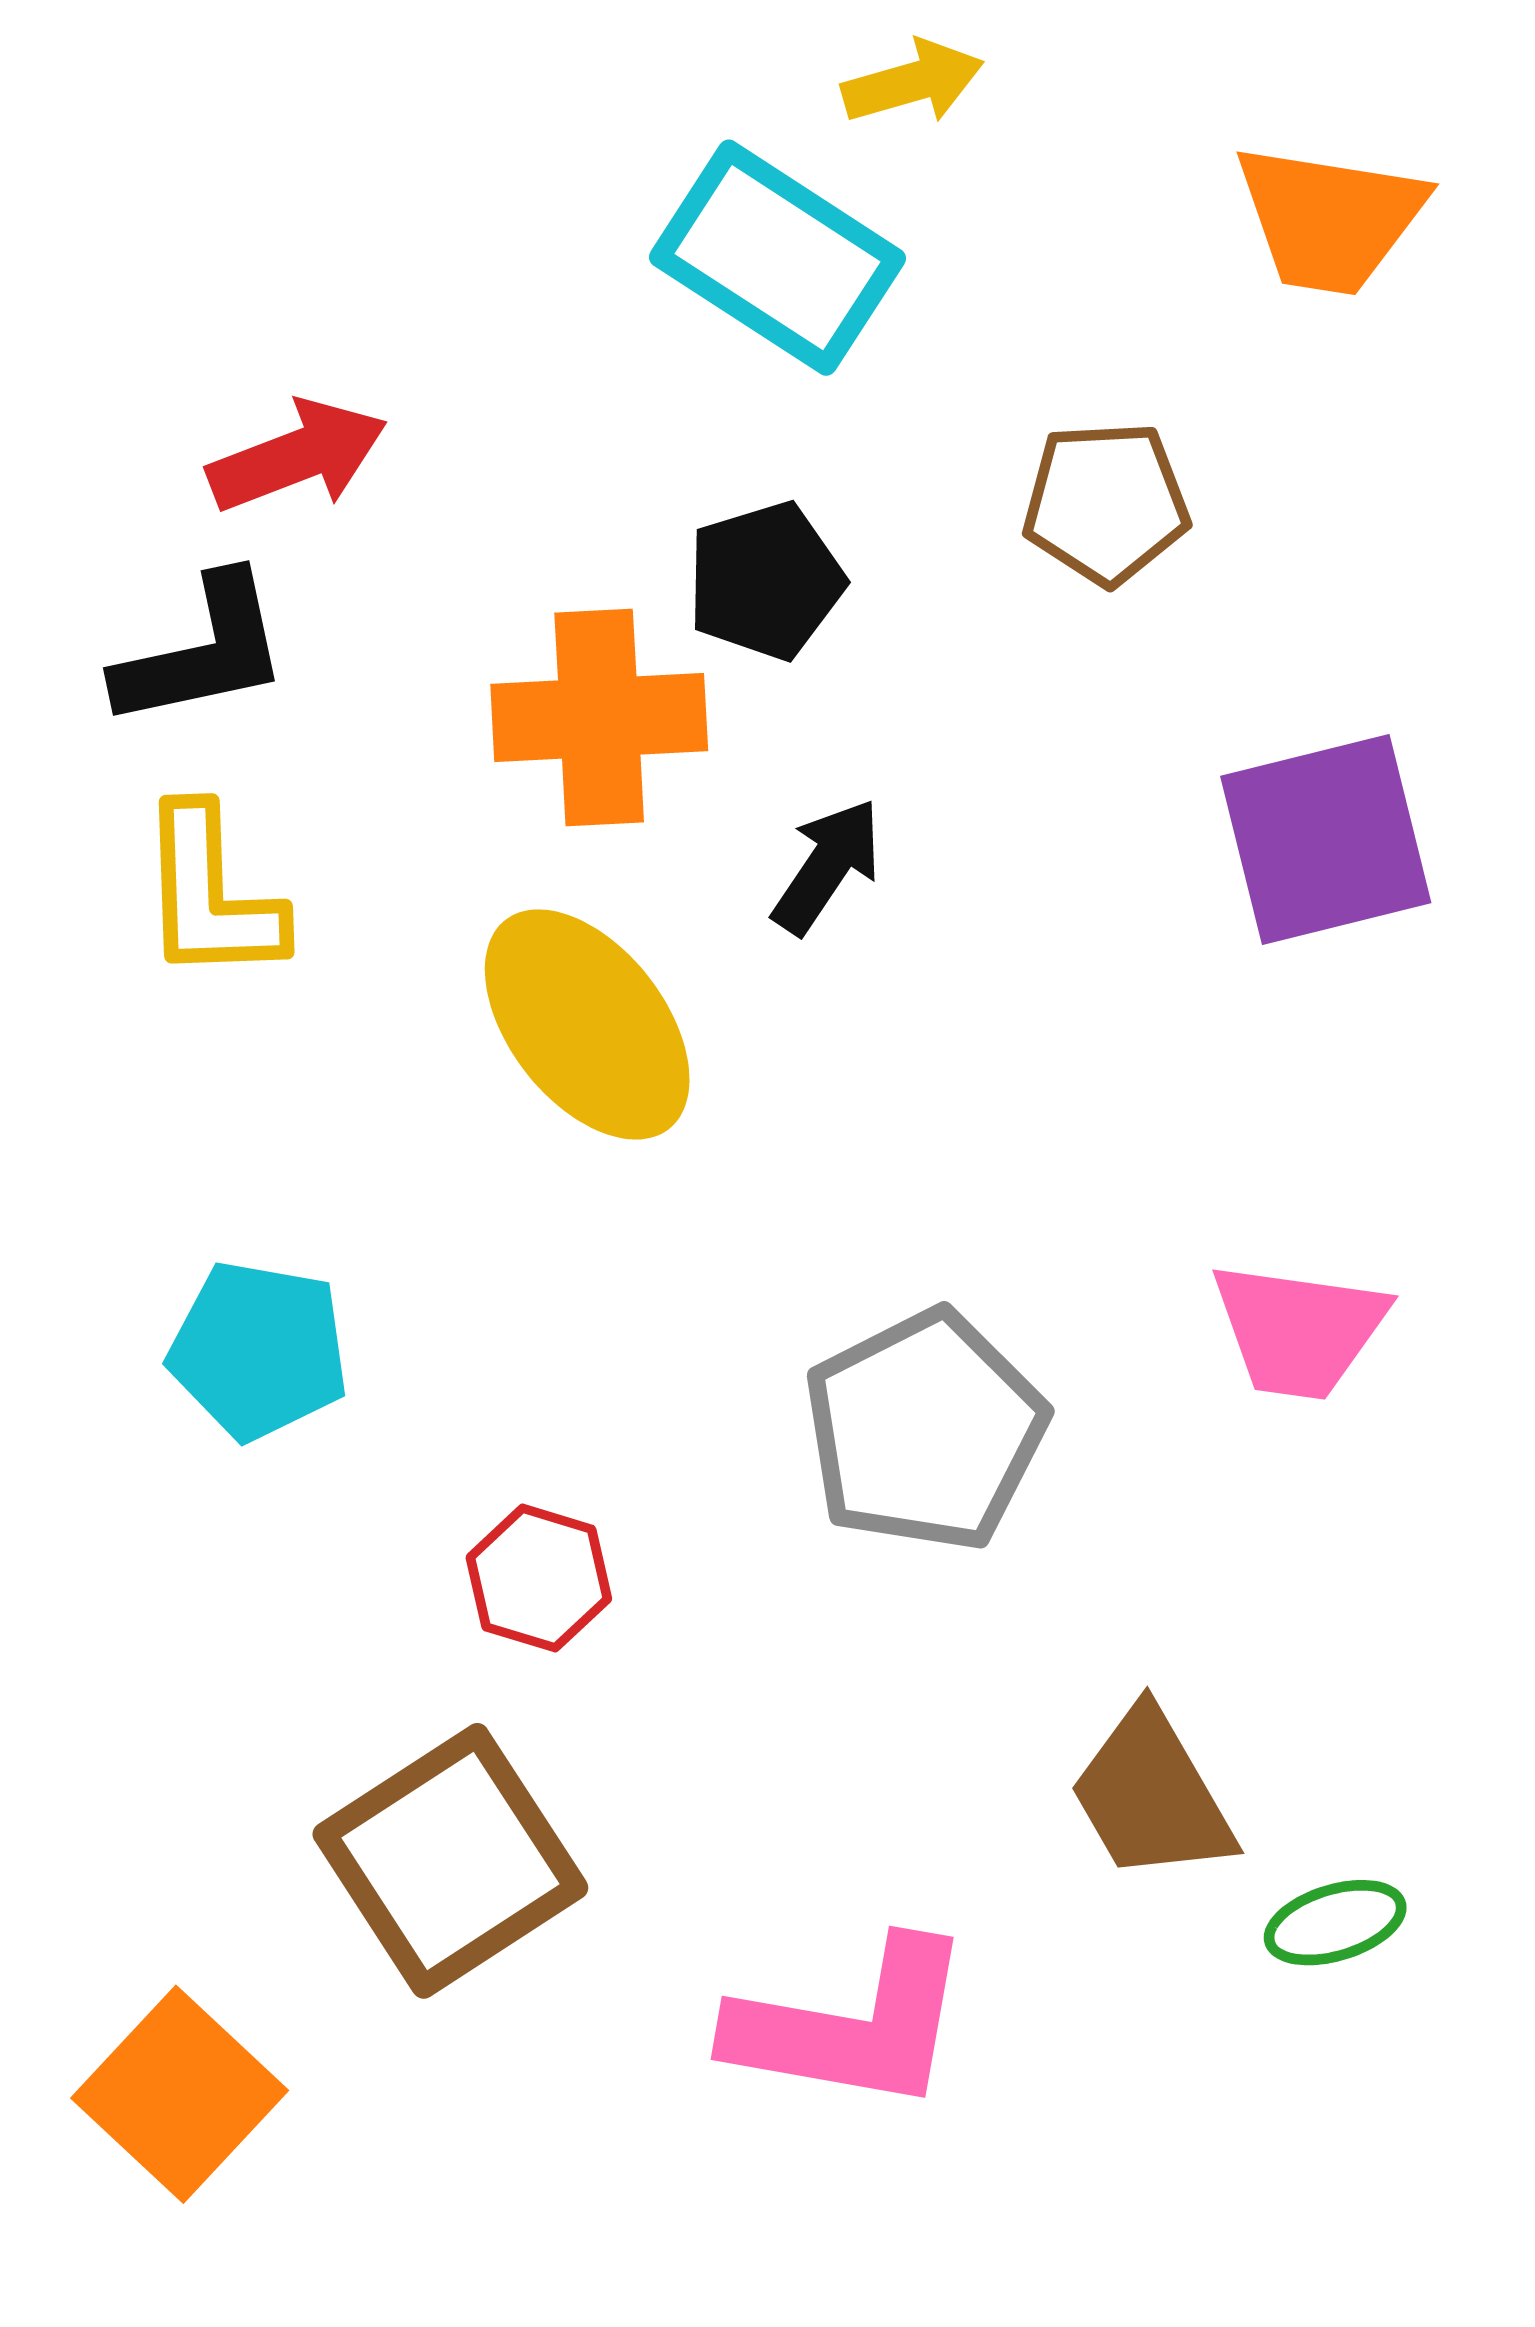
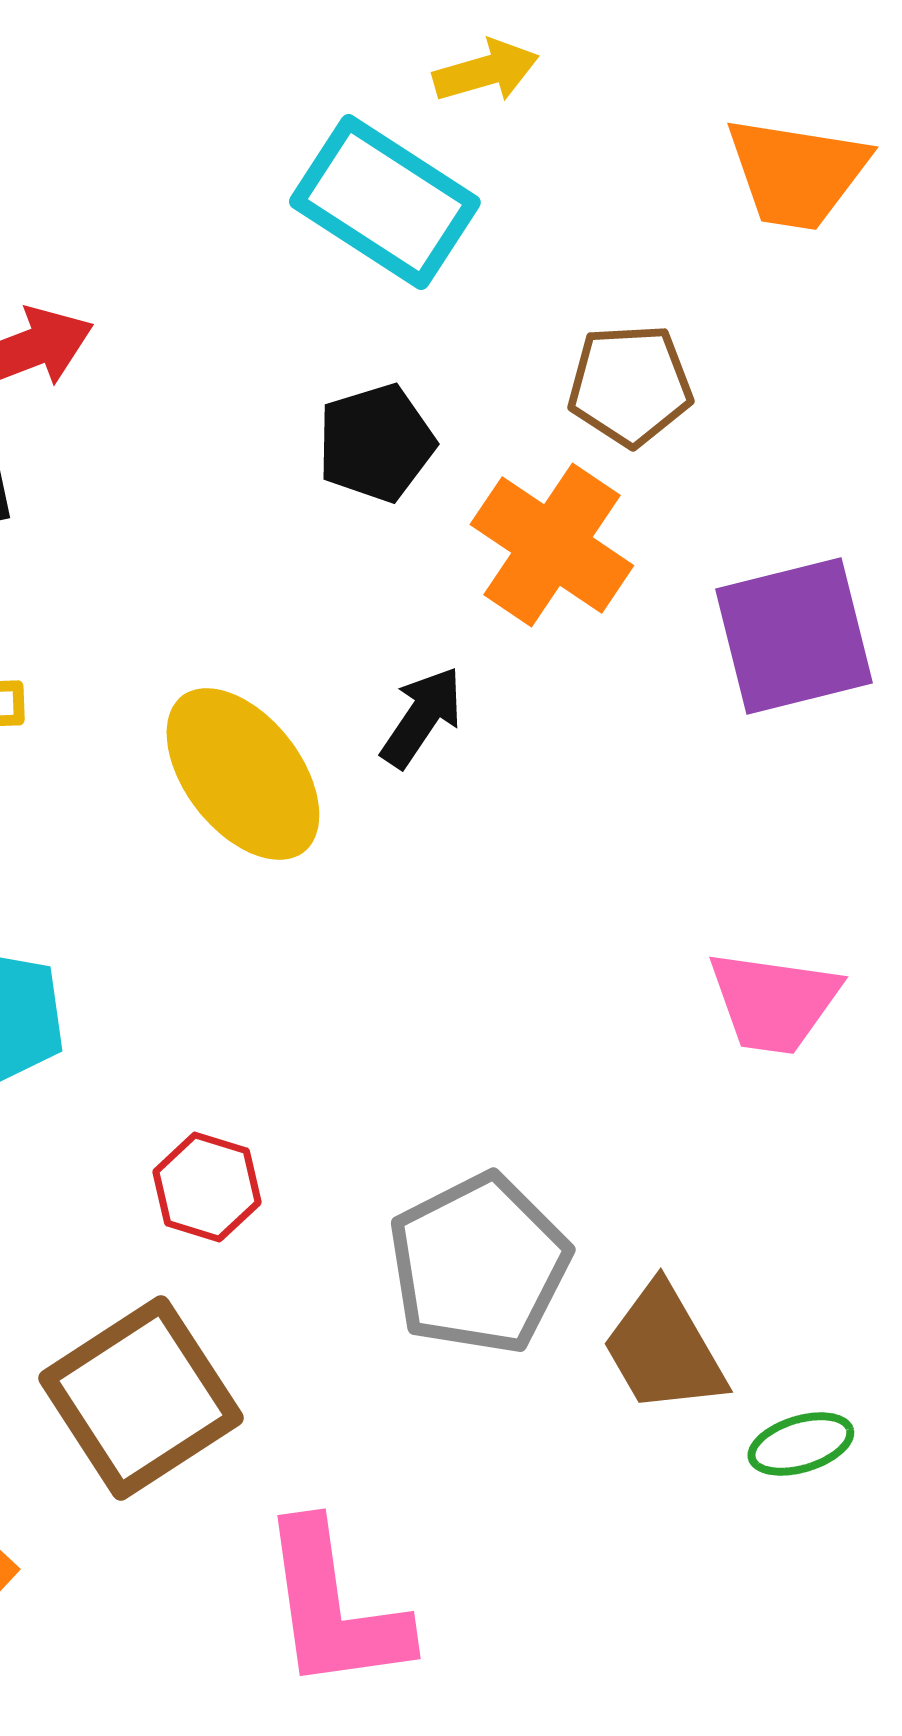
orange cross: (599, 718) -> (552, 545), moved, turned 37
black arrow: (827, 866) -> (422, 717), moved
gray pentagon: (925, 1431) -> (479, 1264), moved
pink L-shape: (851, 2026) -> (334, 1607), moved, turned 72

